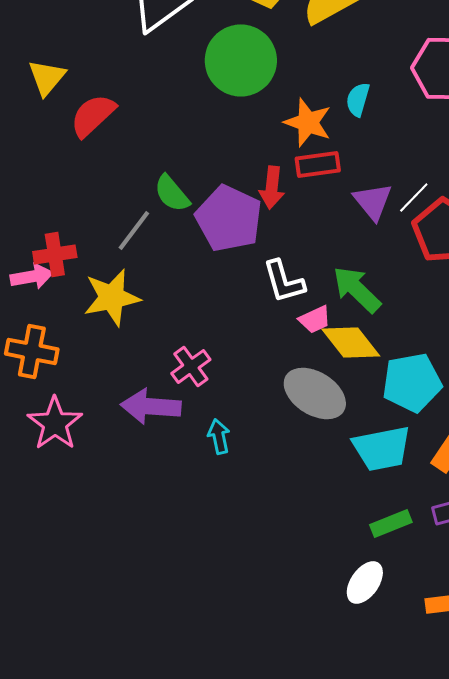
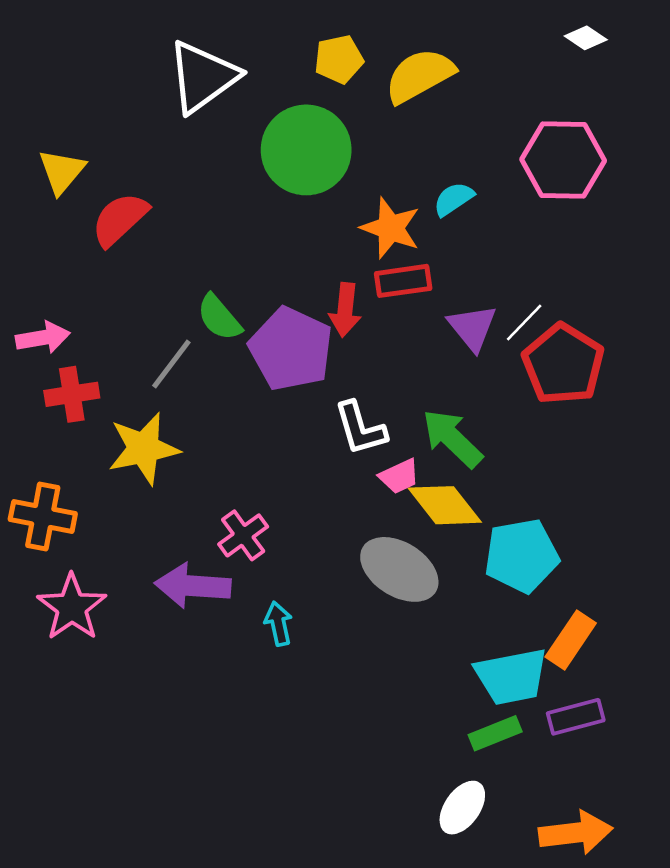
cyan semicircle: (358, 99) -> (454, 199), turned 40
pink arrow: (32, 276) -> (43, 338), moved
cyan trapezoid: (382, 448) -> (511, 677), moved

